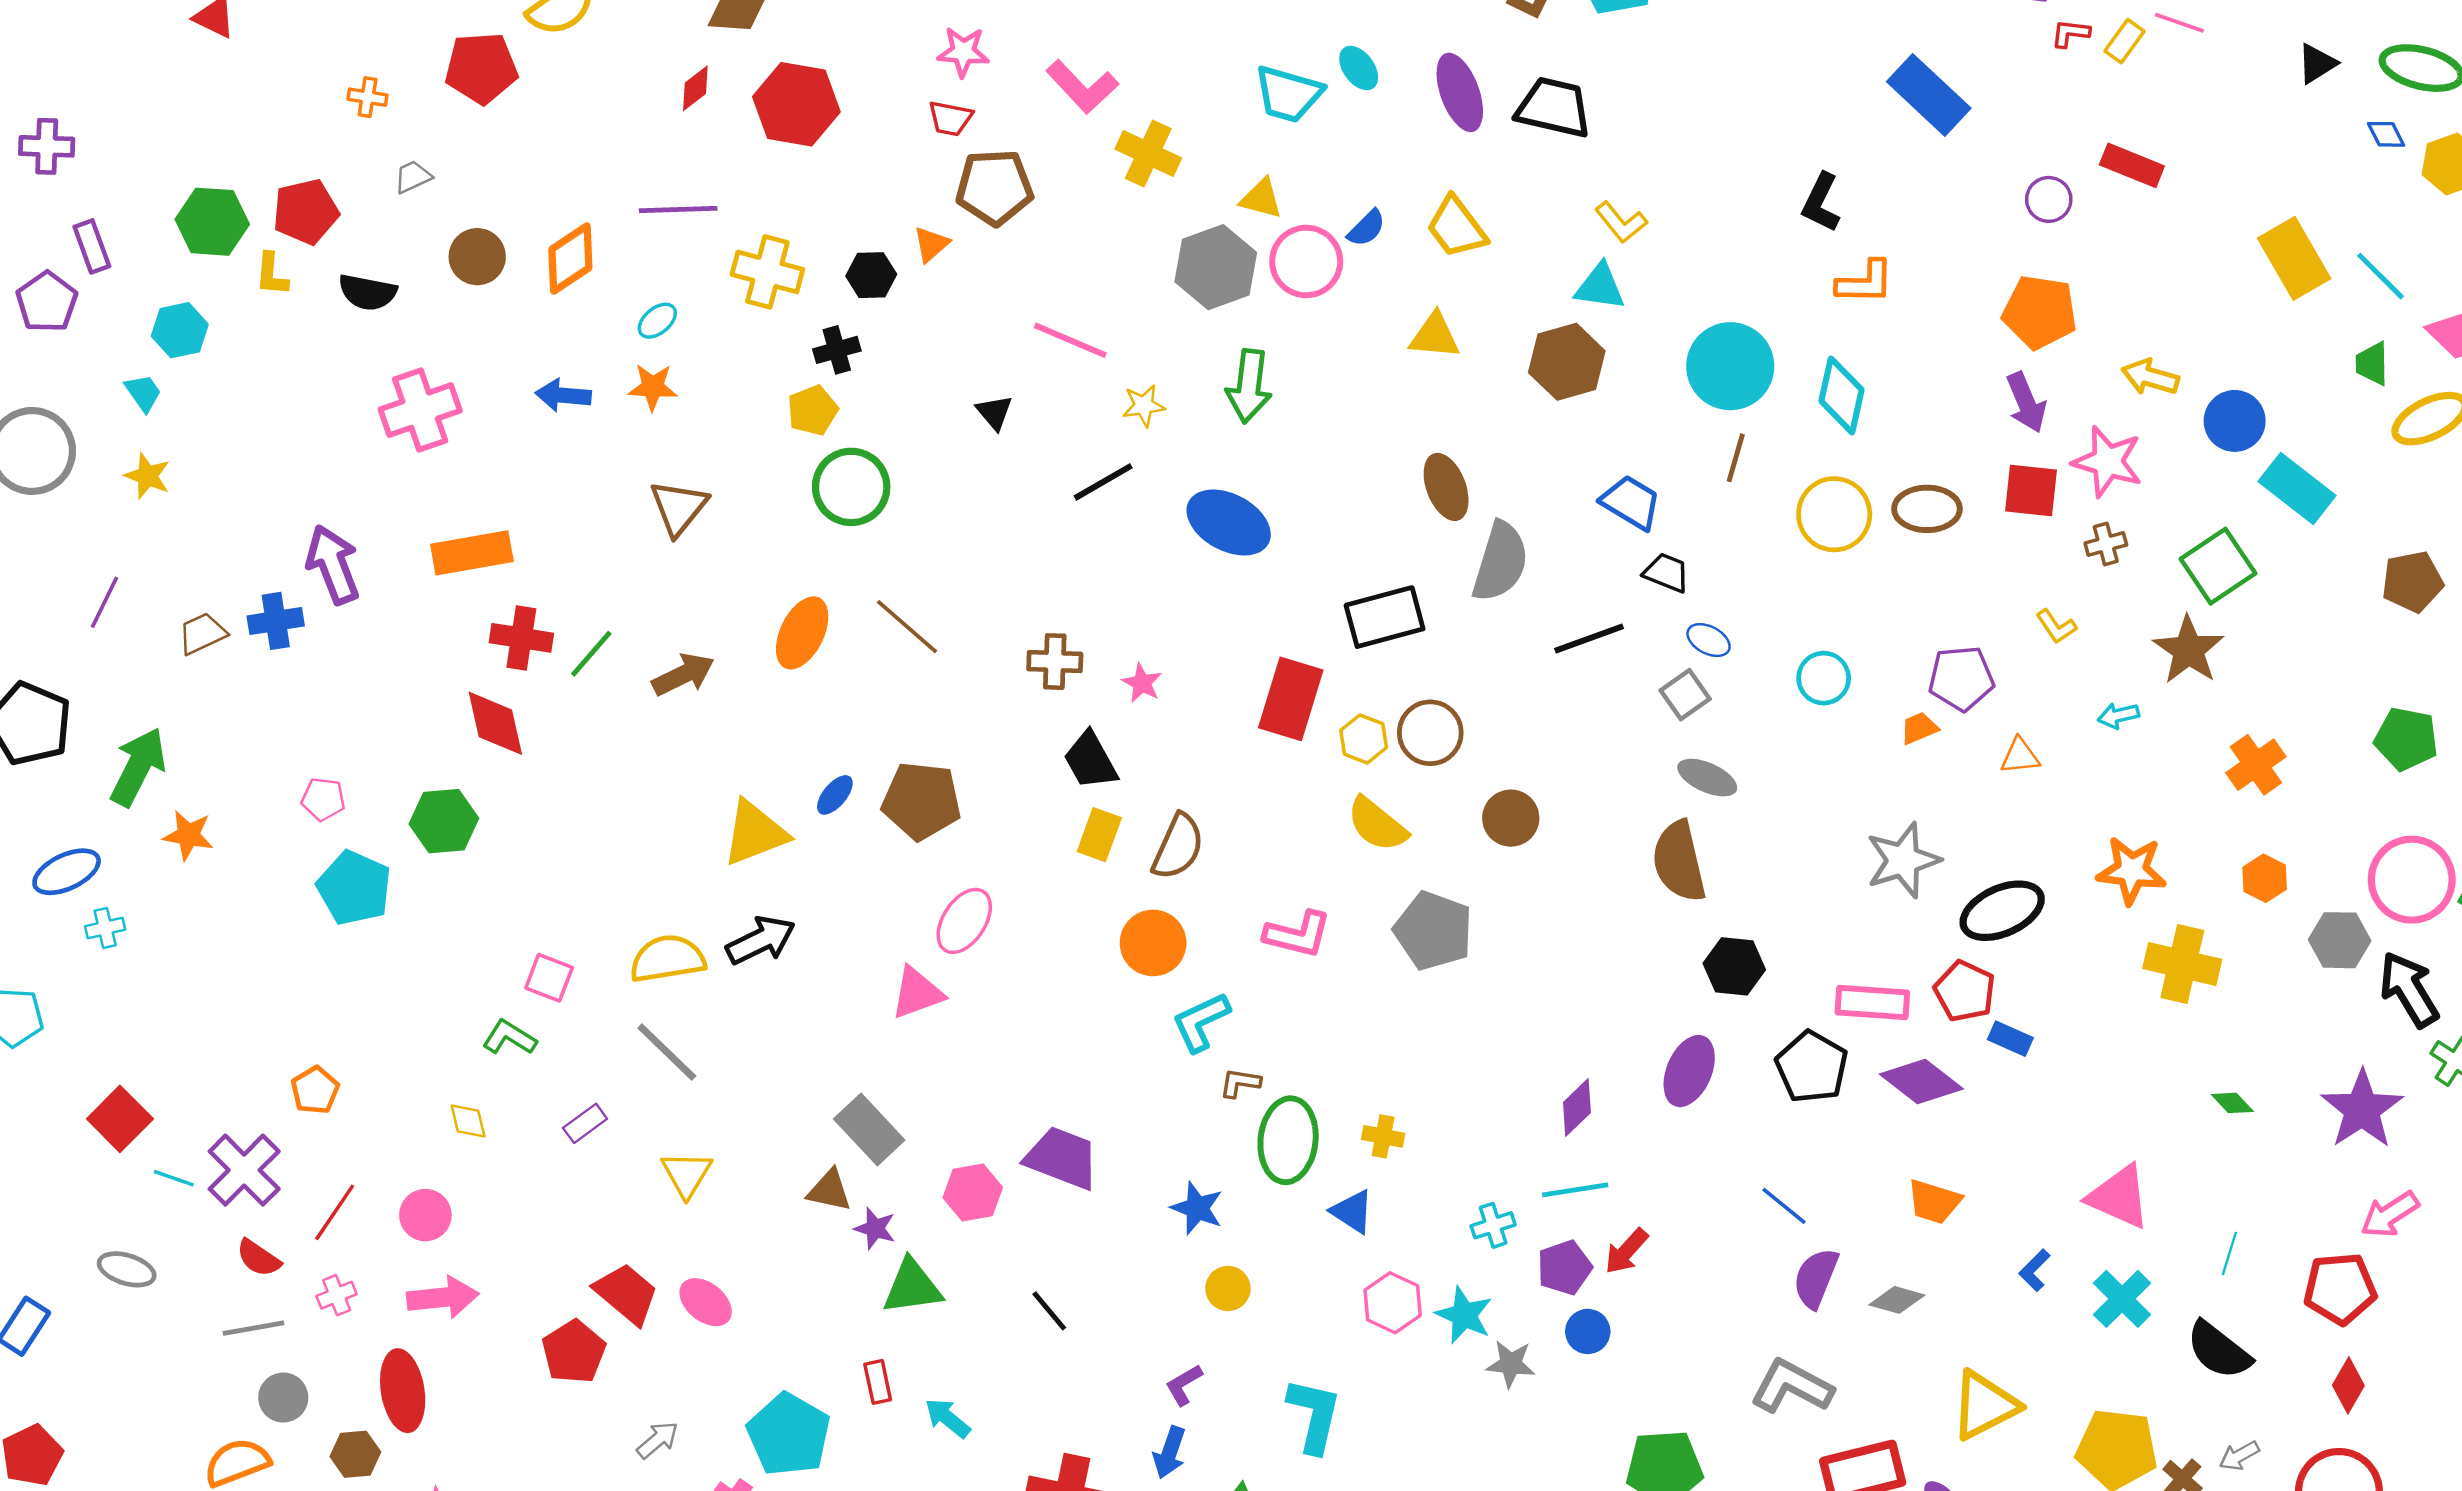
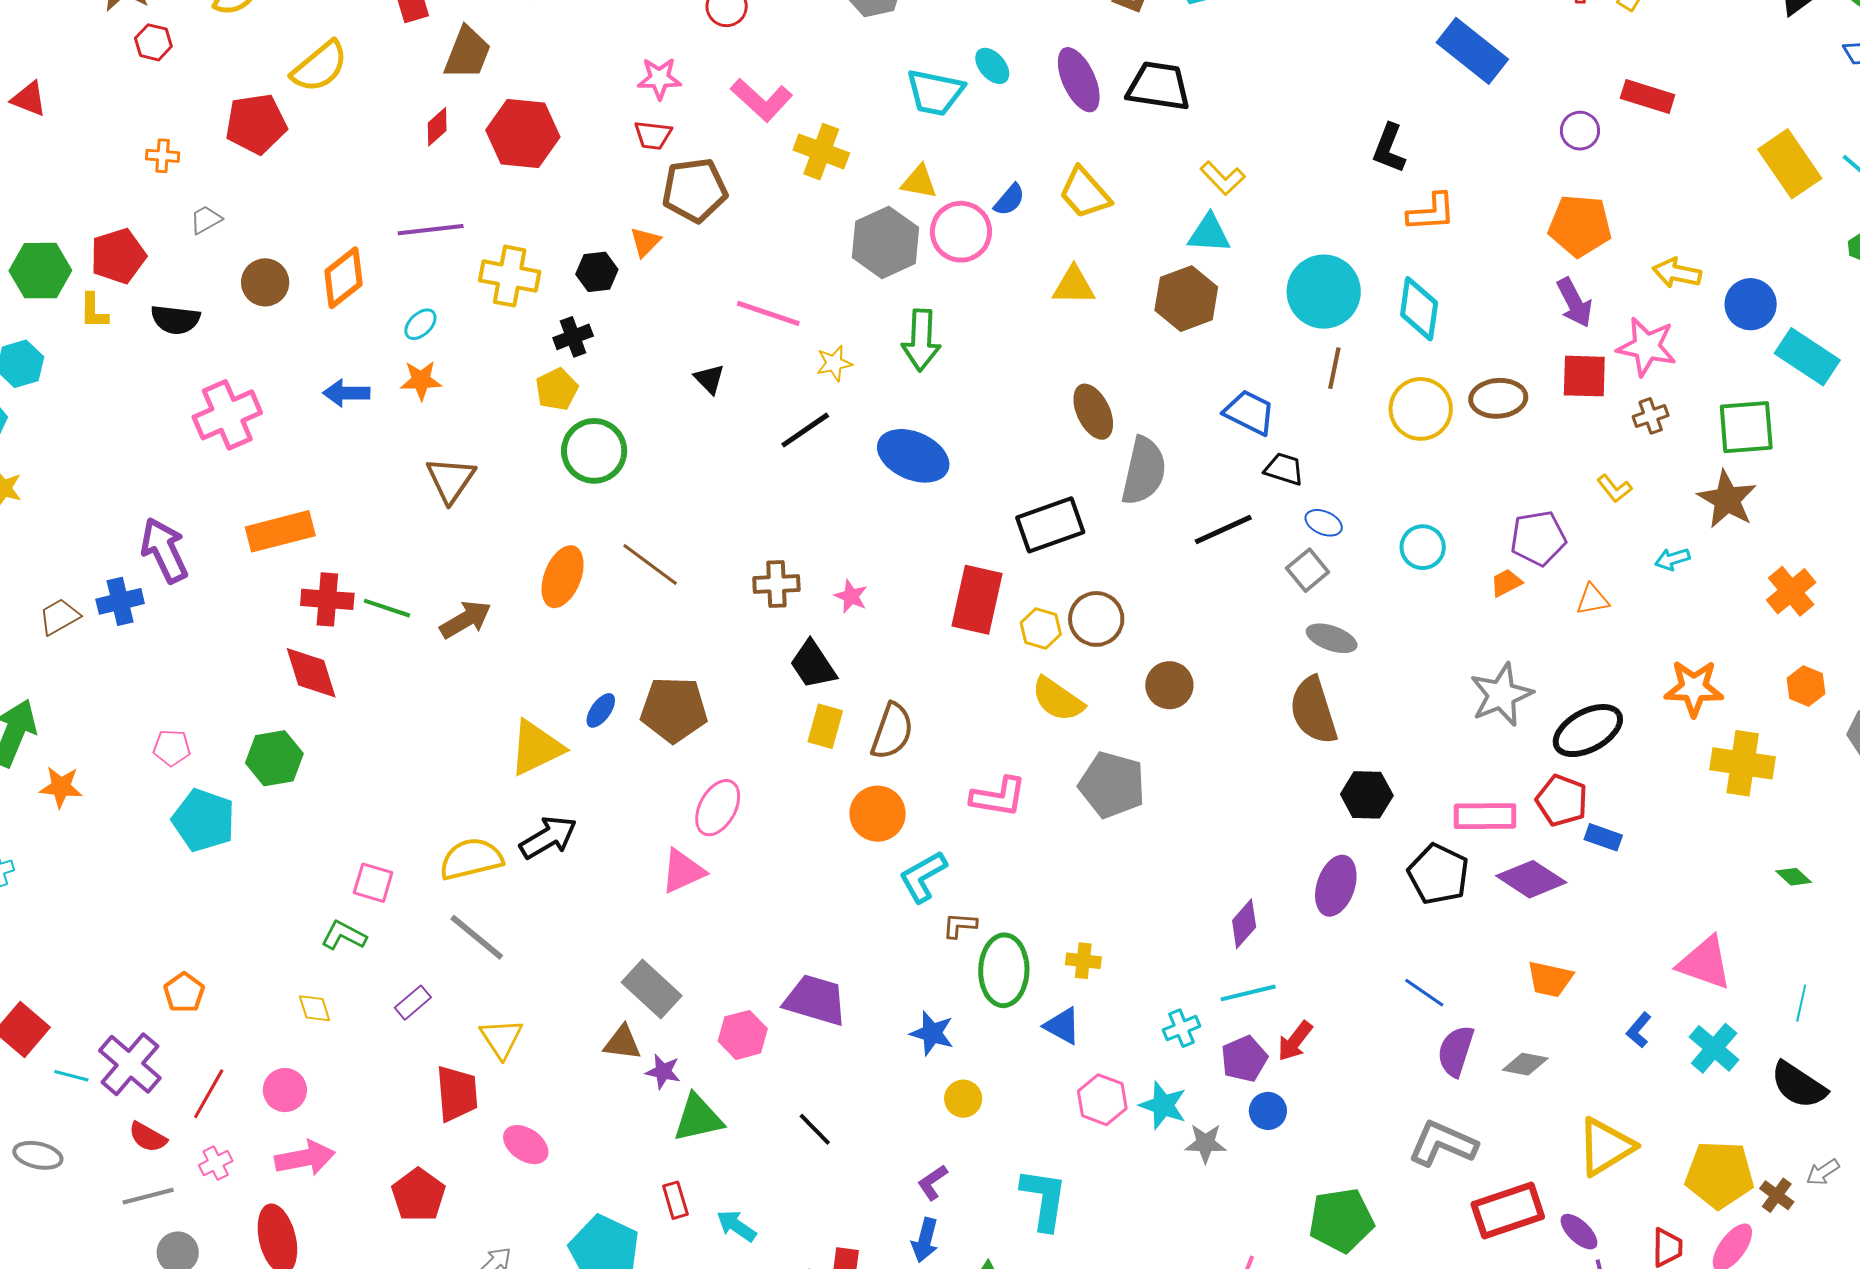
green square: (2218, 566) -> (1746, 427), turned 34
green line: (591, 654) -> (387, 608), turned 72
red trapezoid: (626, 1294) -> (457, 1094), moved, turned 50

